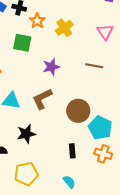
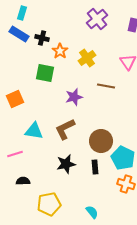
brown line: (94, 66) -> (106, 86), moved
black star: (26, 134) -> (66, 164), moved
black rectangle: (72, 151) -> (95, 167), moved

